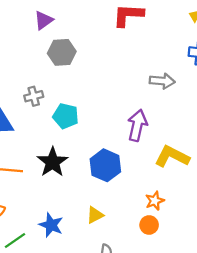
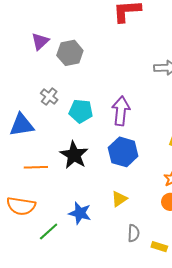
purple triangle: (44, 20) -> (40, 41), moved
gray cross: (34, 96) -> (49, 97), turned -30
purple arrow: (137, 125) -> (121, 111), moved

